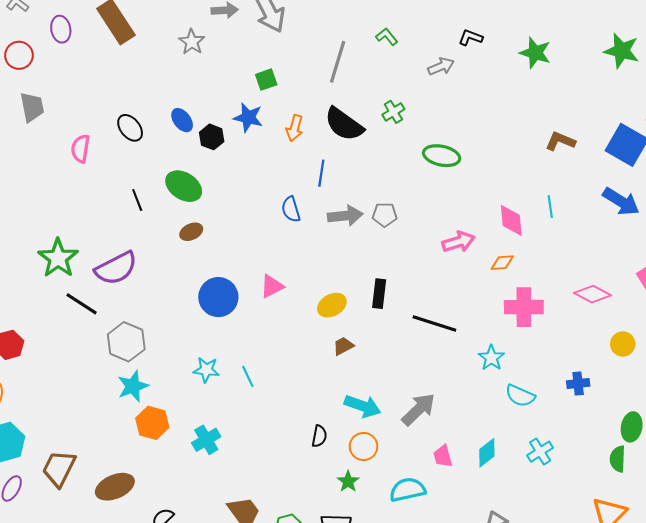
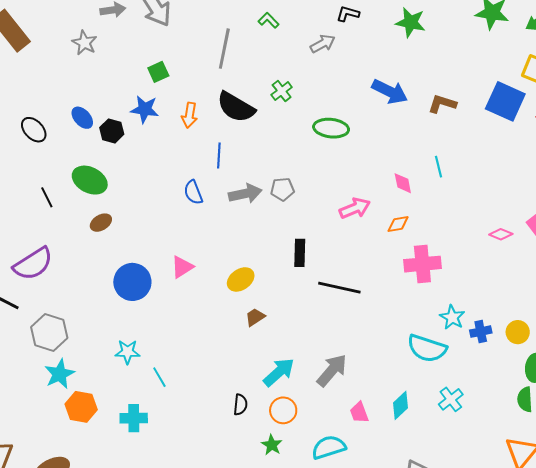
blue arrow: (621, 201) -> (390, 92), moved
pink diamond: (511, 220) -> (403, 183), size x0.7
black rectangle: (379, 294) -> (300, 253), moved
pink diamond: (592, 294) -> (501, 234), moved, size x0.7
yellow circle: (623, 344) -> (518, 332), moved
cyan star: (491, 358) -> (452, 317), moved
cyan line: (248, 376) -> (159, 377), moved
cyan semicircle: (520, 396) -> (427, 348), size x1.4
cyan arrow: (363, 406) -> (279, 372), turned -56
cyan cross: (206, 440) -> (134, 418), turned 36

